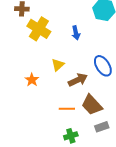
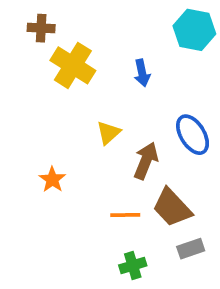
orange star: (32, 80) -> (52, 179), moved
brown arrow: (78, 80) -> (146, 161), turned -42

